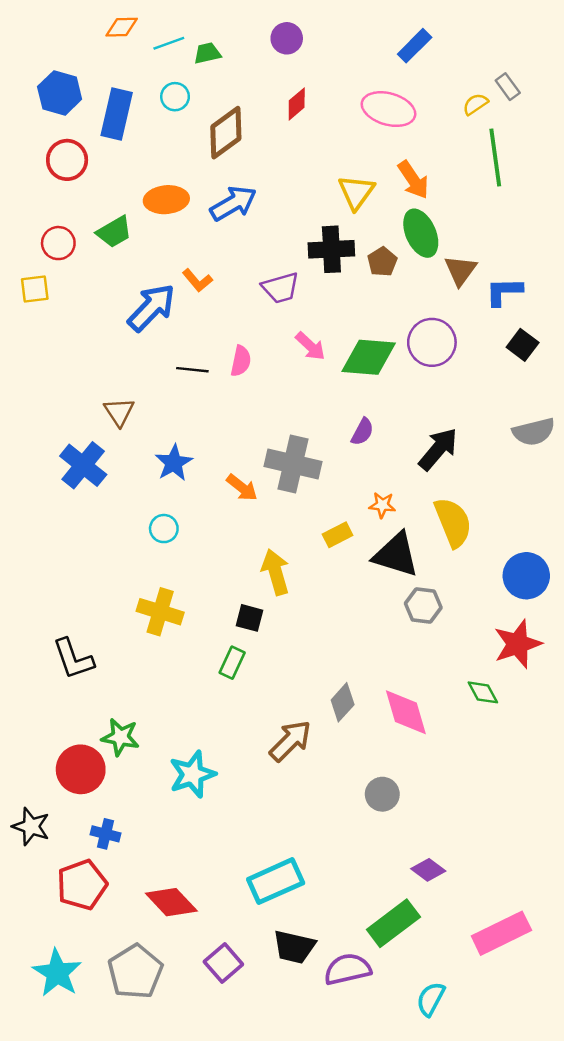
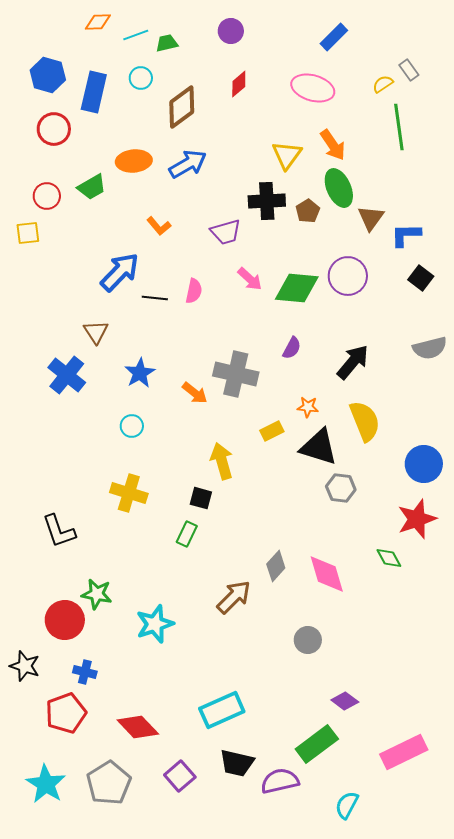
blue arrow: (151, 308) -> (120, 272), moved

